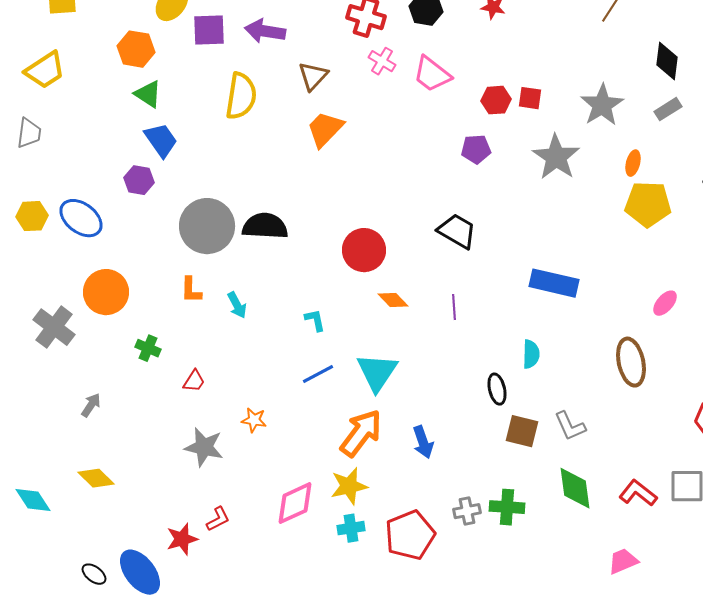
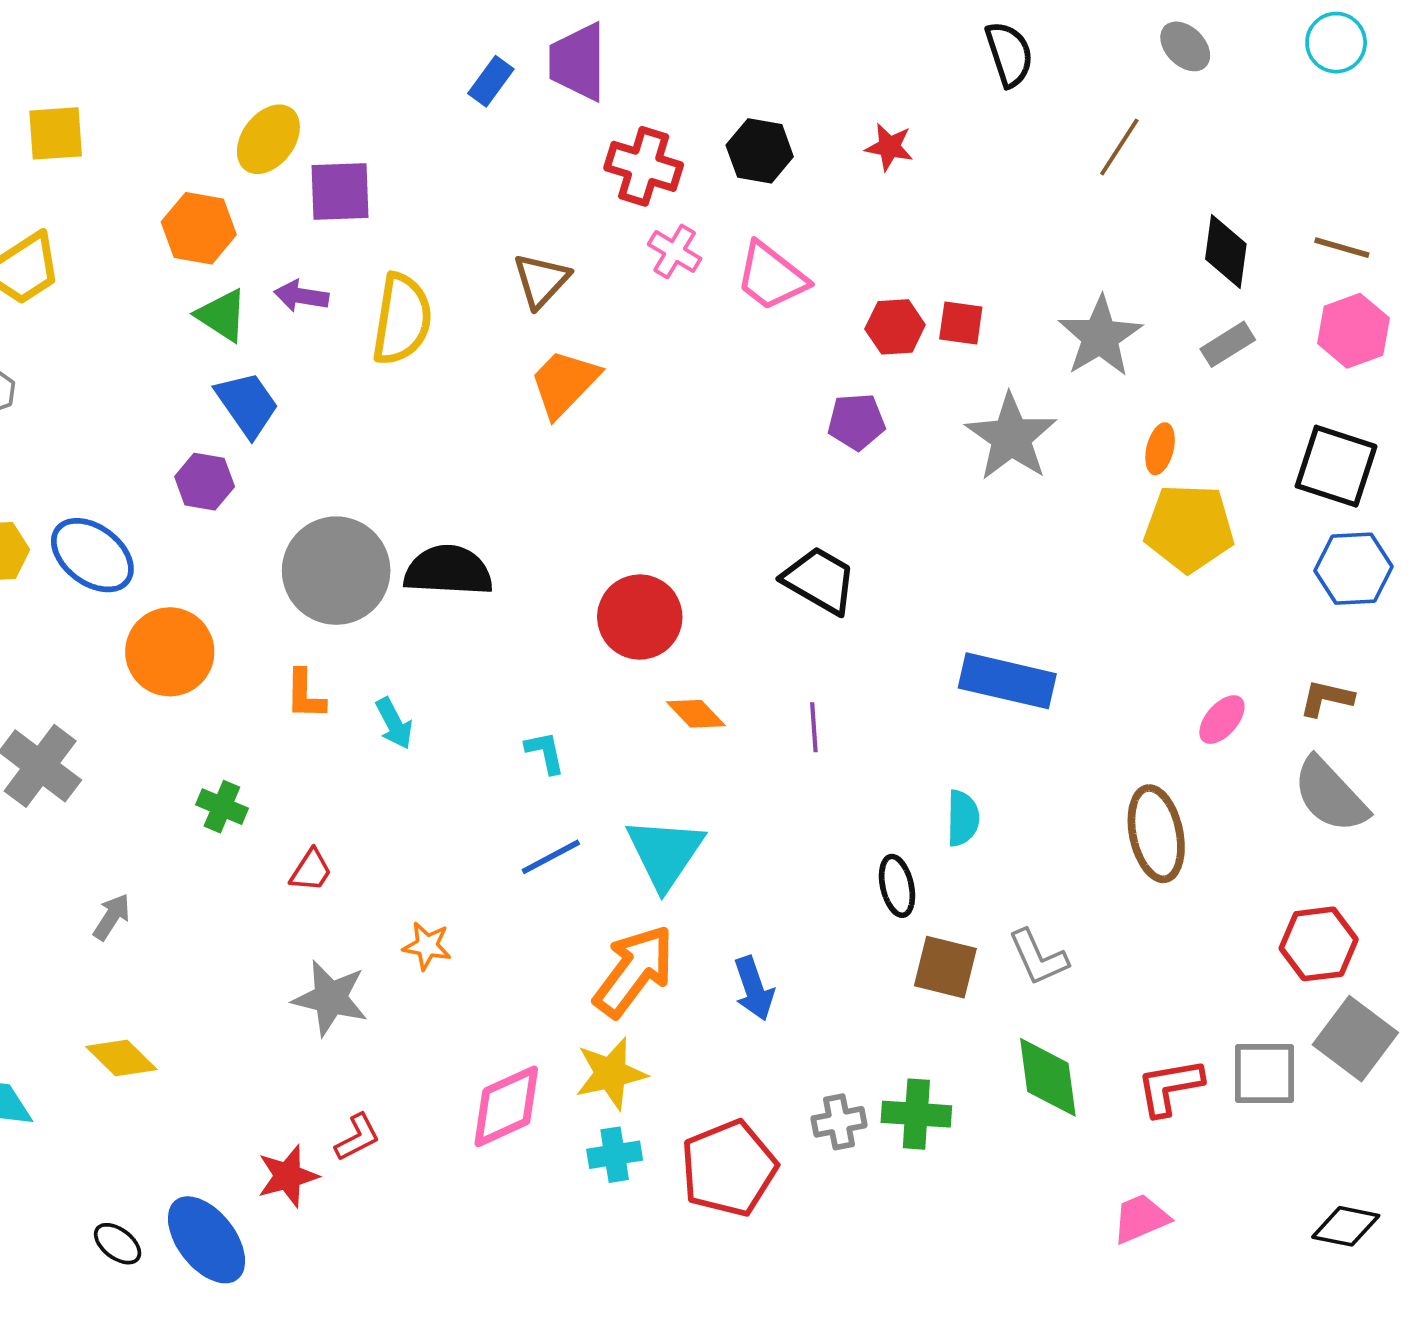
purple arrow: (265, 31) -> (301, 296), moved, size x0.7
orange circle: (106, 292) -> (170, 652), moved
red L-shape: (638, 493) -> (1170, 1087), turned -48

